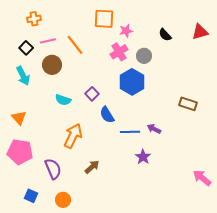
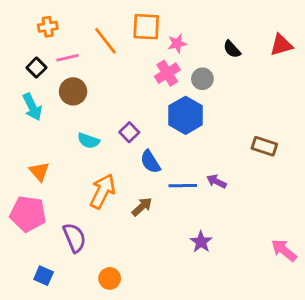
orange line: (75, 45) -> (105, 41), moved
orange triangle: (19, 118) -> (39, 172), moved
purple star: (143, 157) -> (201, 242), moved
brown arrow: (92, 167) -> (142, 207), moved
orange circle: (63, 200) -> (110, 278), moved

